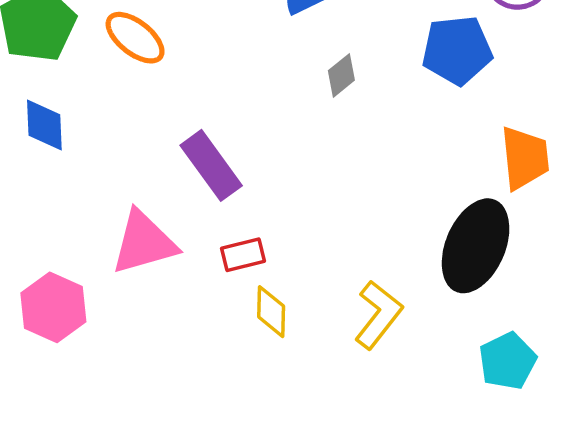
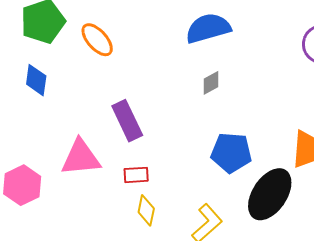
blue pentagon: (457, 50) -> (231, 153), moved

